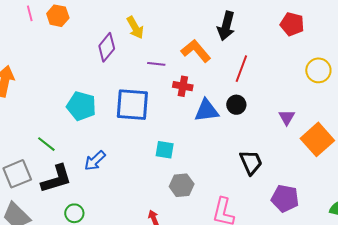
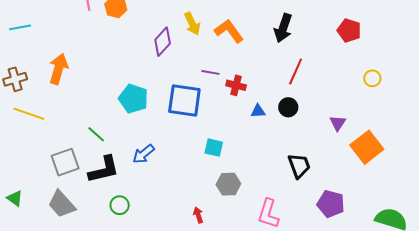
orange L-shape: (196, 51) -> (229, 31), moved
purple line: (156, 64) -> (210, 72), moved
yellow circle: (318, 70) -> (372, 78), size x0.7
blue triangle: (207, 111) -> (258, 111), size x0.6

